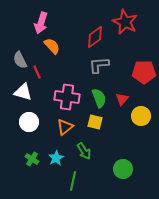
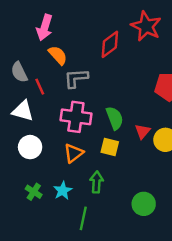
gray L-shape: (99, 65) -> (76, 78), moved
red triangle: (122, 99) -> (142, 131), moved
green arrow: (84, 151) -> (97, 182), turned -144

